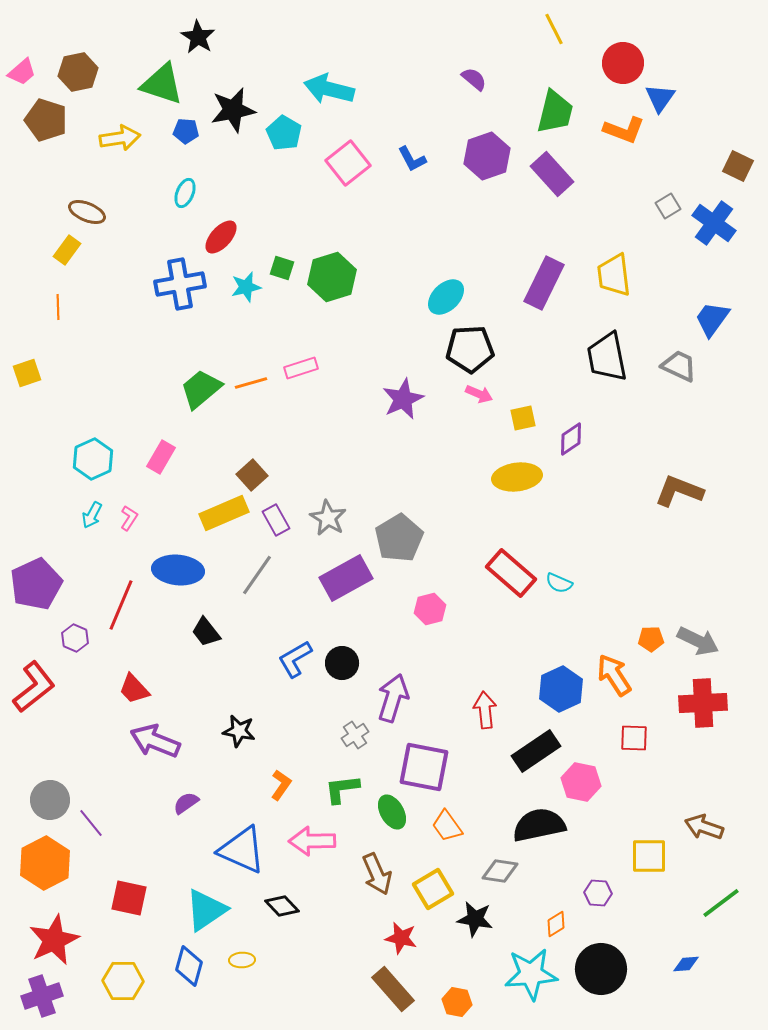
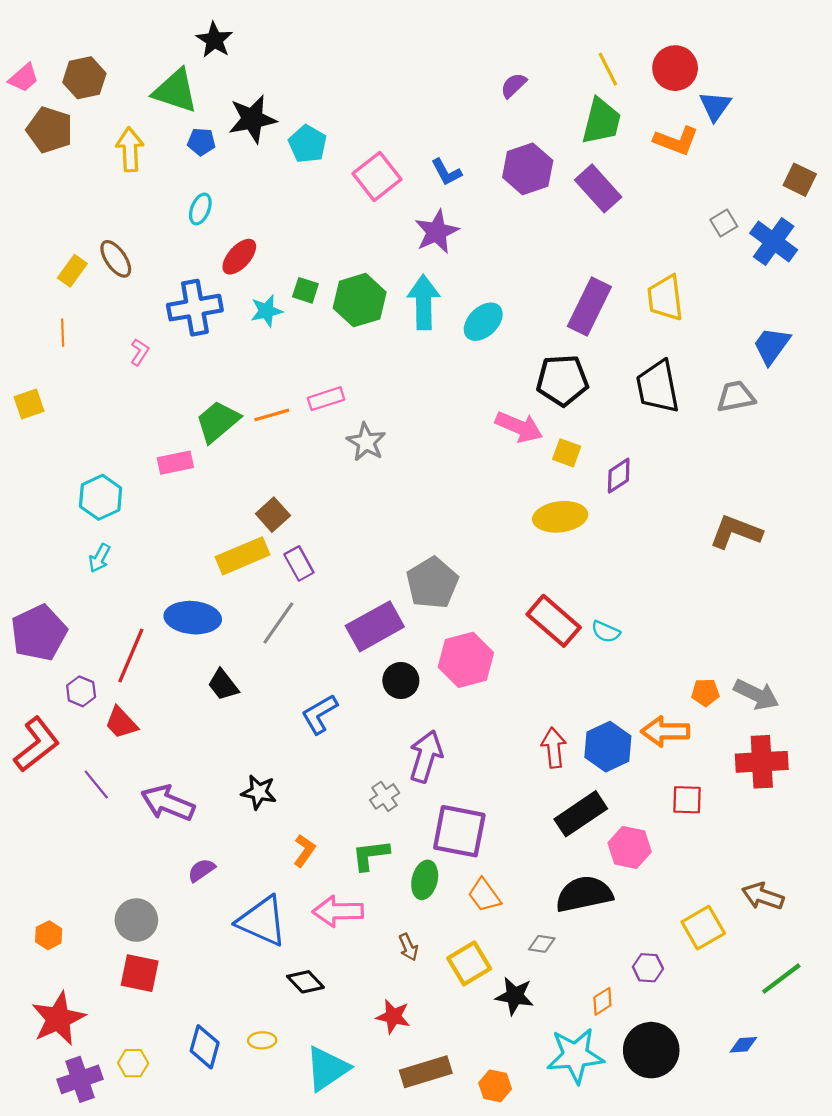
yellow line: (554, 29) -> (608, 69), moved
purple semicircle: (474, 79) -> (514, 85), turned -84
cyan arrow: (329, 89) -> (424, 302), moved, turned 75
yellow arrow: (120, 138) -> (130, 149), turned -84
brown ellipse: (87, 212) -> (116, 259), moved, turned 33
black pentagon: (470, 349) -> (562, 380), moved
gray trapezoid: (679, 366) -> (736, 396), turned -36
pink arrow: (479, 394) -> (519, 427), size x1.6
purple star: (403, 399) -> (437, 232), moved
yellow square: (523, 418) -> (567, 453), turned 32
pink rectangle: (161, 457) -> (175, 463), moved, turned 48
pink L-shape: (129, 518) -> (140, 352), moved
gray star: (328, 518) -> (366, 442), moved
pink hexagon: (430, 609) -> (466, 660), size x1.6
black circle: (342, 663) -> (401, 680), moved
orange arrow: (614, 675) -> (665, 731), turned -57
red trapezoid: (134, 689) -> (121, 723), moved
red arrow: (485, 710) -> (554, 748), moved
gray circle: (50, 800) -> (136, 920), moved
green ellipse: (392, 812) -> (425, 880), turned 44
purple line: (91, 823) -> (96, 785), moved
yellow square: (649, 856) -> (703, 928), turned -30
orange hexagon: (45, 863) -> (49, 935), size x0.5
gray diamond: (500, 871) -> (542, 944), size x0.7
brown arrow: (377, 874) -> (408, 947), size x0.6
cyan triangle: (206, 910) -> (327, 1069), moved
red star: (401, 938) -> (393, 1016), moved
yellow hexagon: (123, 981) -> (133, 1063), size x0.7
brown rectangle: (393, 989) -> (426, 1072), turned -66
purple cross: (42, 996) -> (80, 1079), moved

